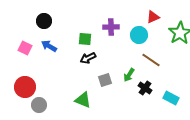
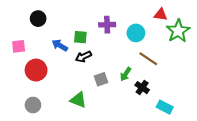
red triangle: (153, 17) -> (161, 14), moved, turned 32
blue arrow: (49, 46) -> (60, 45), moved
pink square: (25, 48) -> (19, 46), turned -32
red circle: (25, 87) -> (36, 70), moved
cyan rectangle: (171, 98) -> (165, 107), moved

